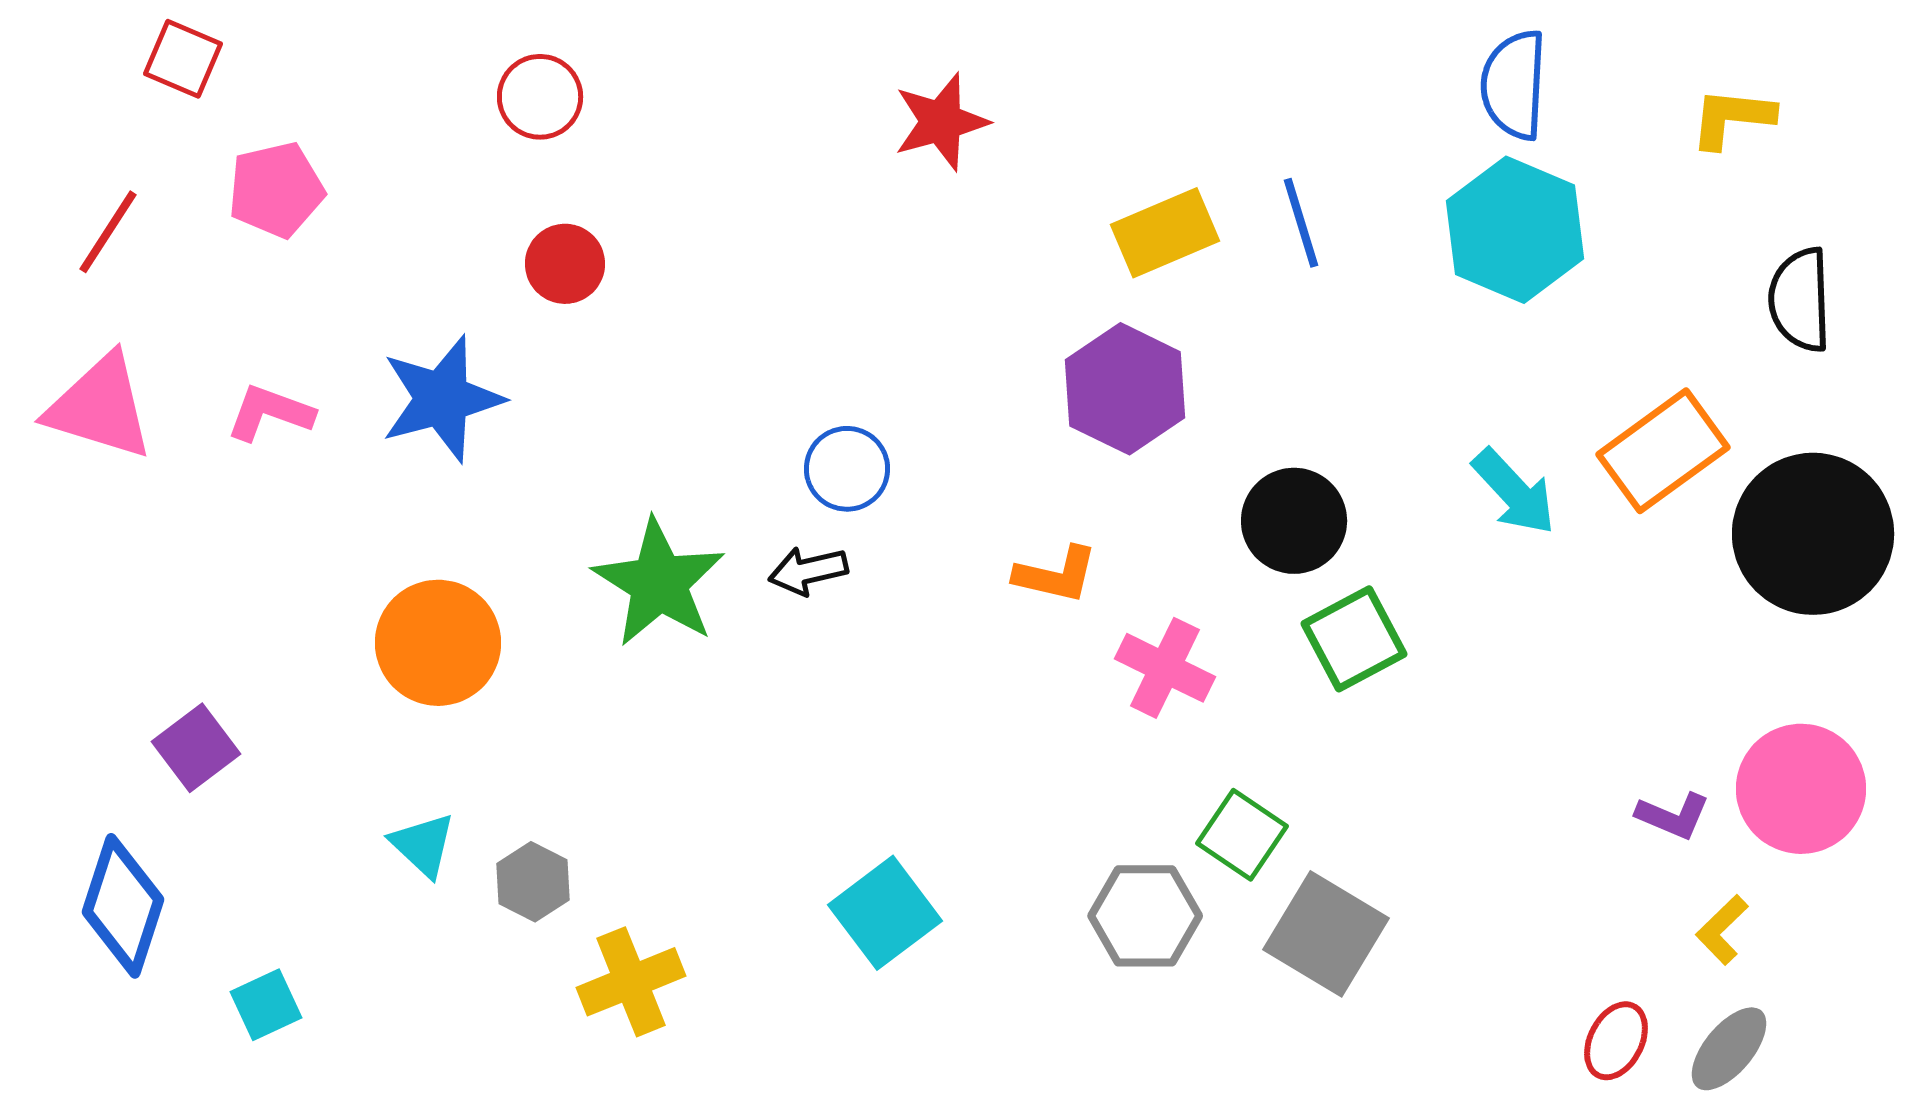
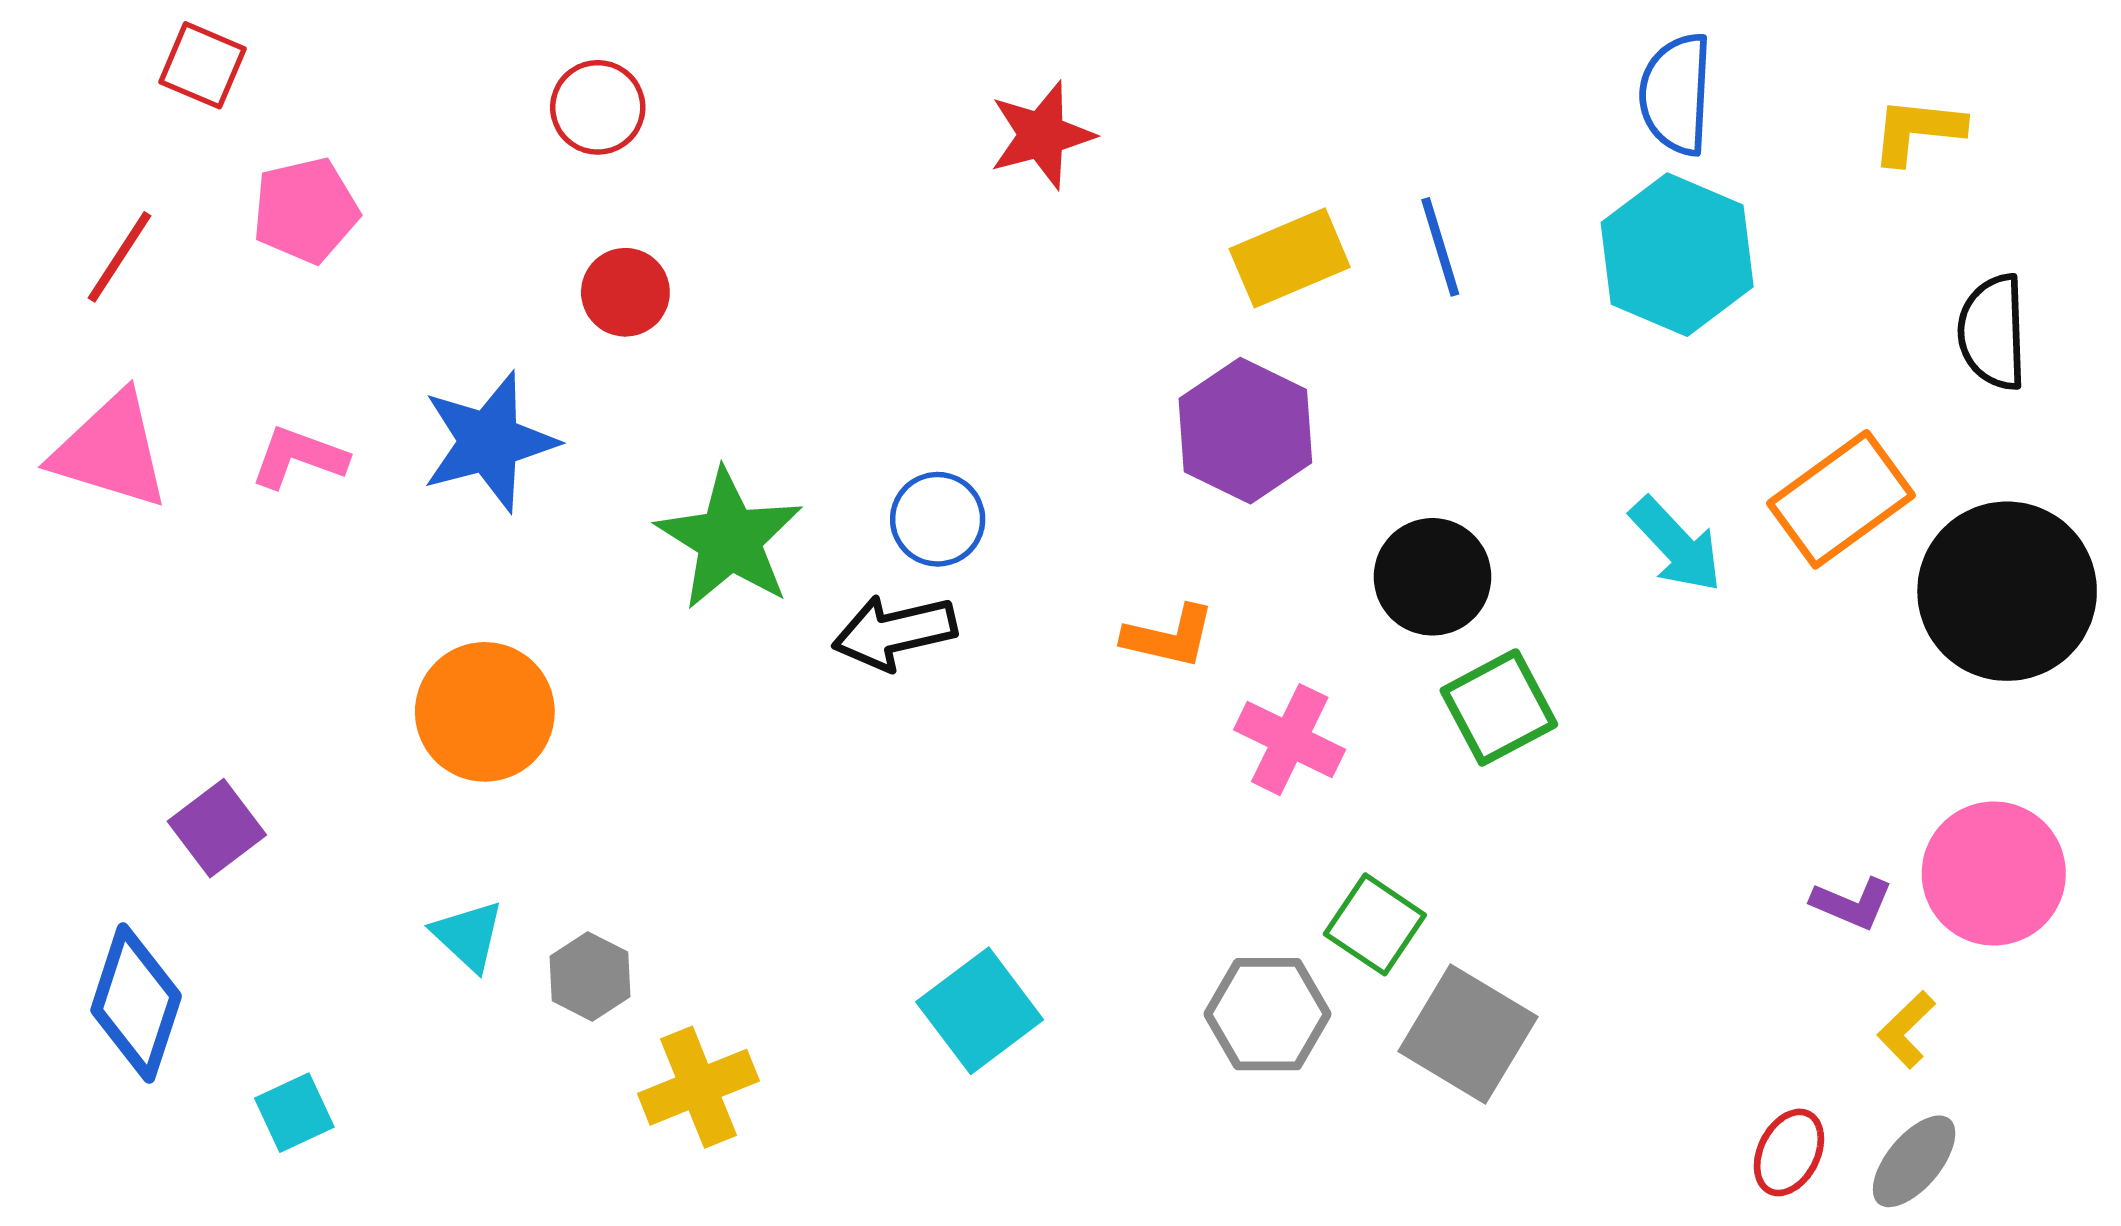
black arrow: (808, 571) -> (894, 632), size x1.4
green star: (659, 583) -> (729, 539), moved

